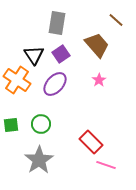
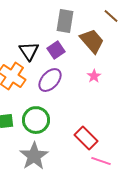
gray rectangle: (57, 23) -> (65, 21), moved
green circle: (41, 124) -> (36, 120), size x1.4

